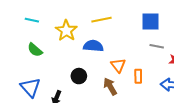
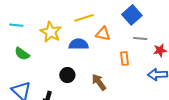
blue square: (151, 22) -> (132, 15), turned -36
orange triangle: (118, 65) -> (103, 34), moved, turned -35
orange rectangle: (138, 76) -> (124, 59), moved

